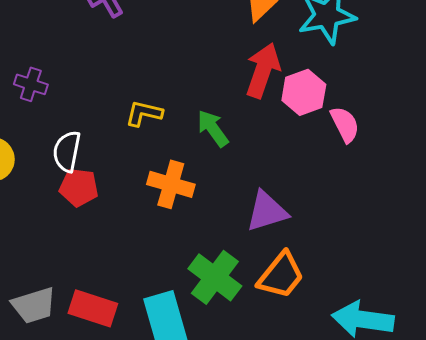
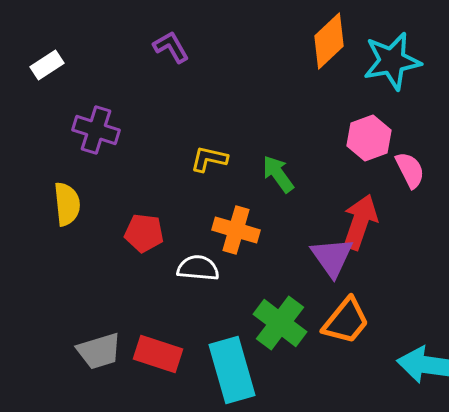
red arrow: (263, 70) -> (360, 222), moved
purple cross: (31, 84) -> (96, 130), size x1.4
white semicircle: (67, 151) -> (198, 268), moved, turned 84
purple triangle: (267, 211) -> (332, 257), turned -48

